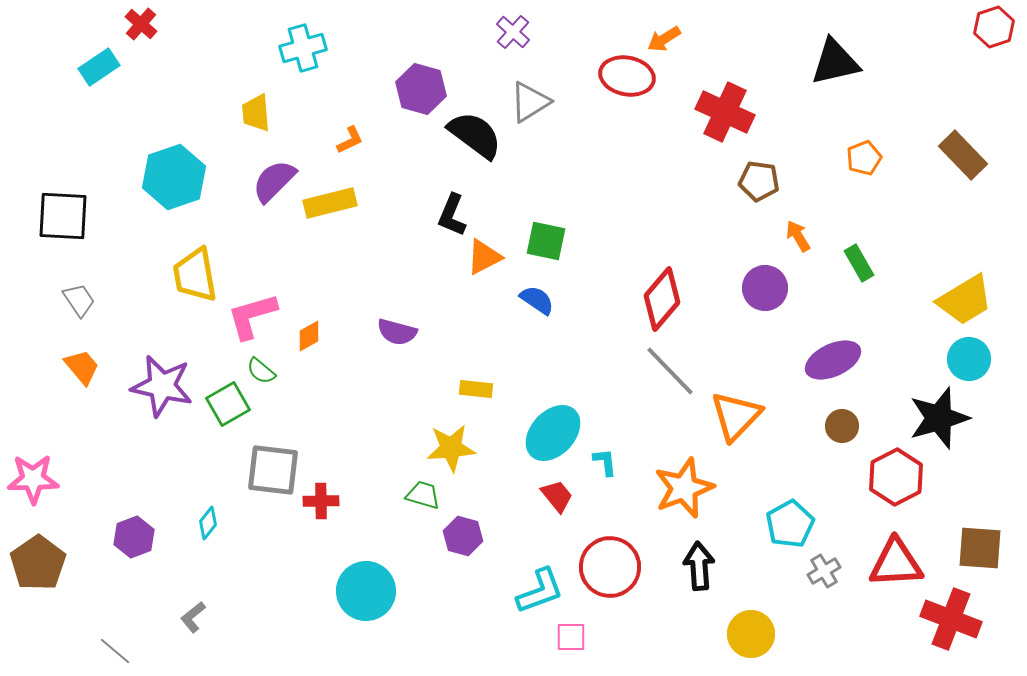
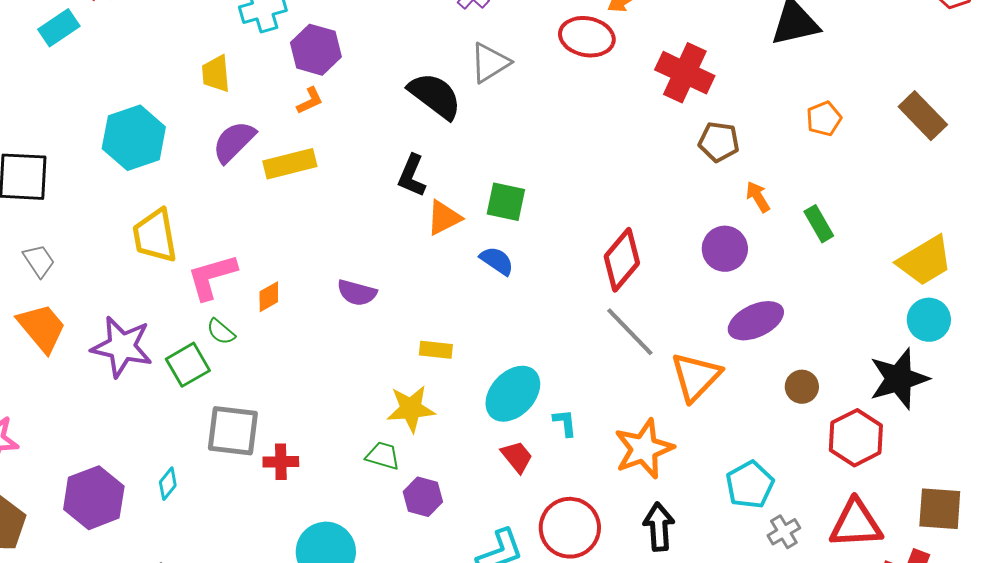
purple hexagon: (421, 89) -> (316, 50), moved
purple ellipse: (833, 360) -> (756, 321), moved
orange trapezoid: (82, 367) -> (42, 328), size x1.4
purple hexagon: (134, 537) -> (94, 498), size x1.5

